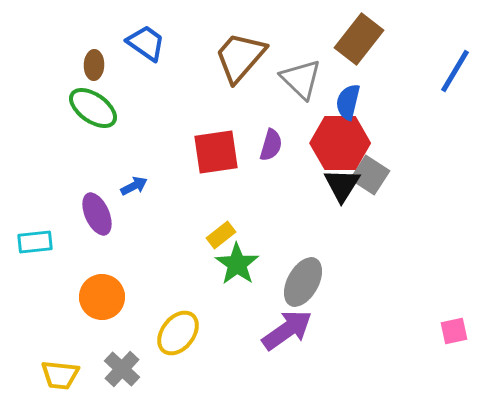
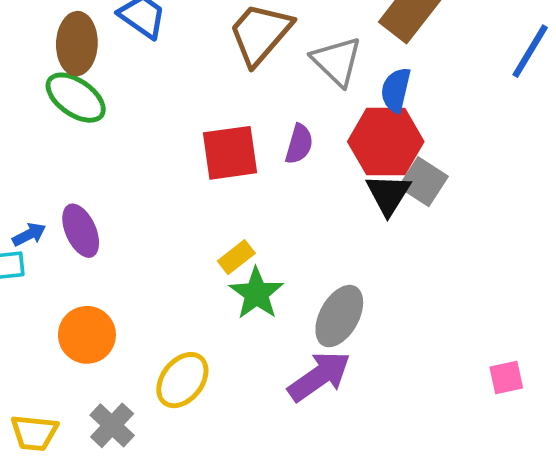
brown ellipse: (94, 65) -> (77, 44), size x1.6
blue arrow: (134, 186) -> (29, 234), moved
pink square: (454, 331) -> (506, 378), moved

